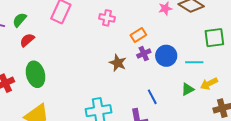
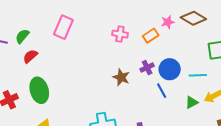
pink cross: (107, 18) -> (120, 34), moved
orange rectangle: (138, 35) -> (151, 36), moved
blue line: (152, 97) -> (162, 91), moved

